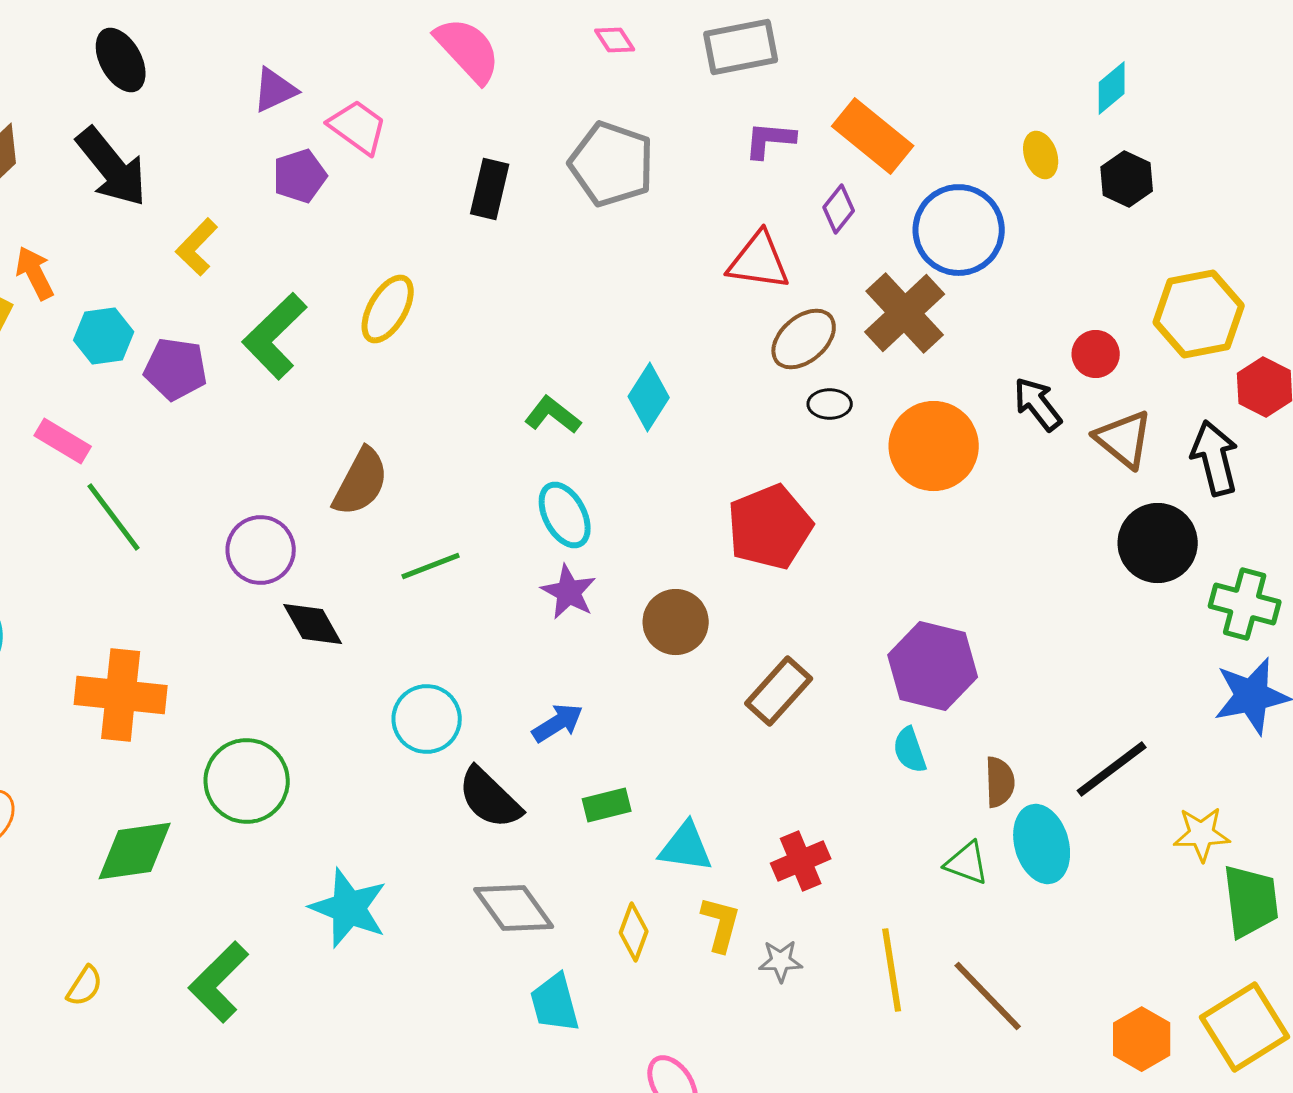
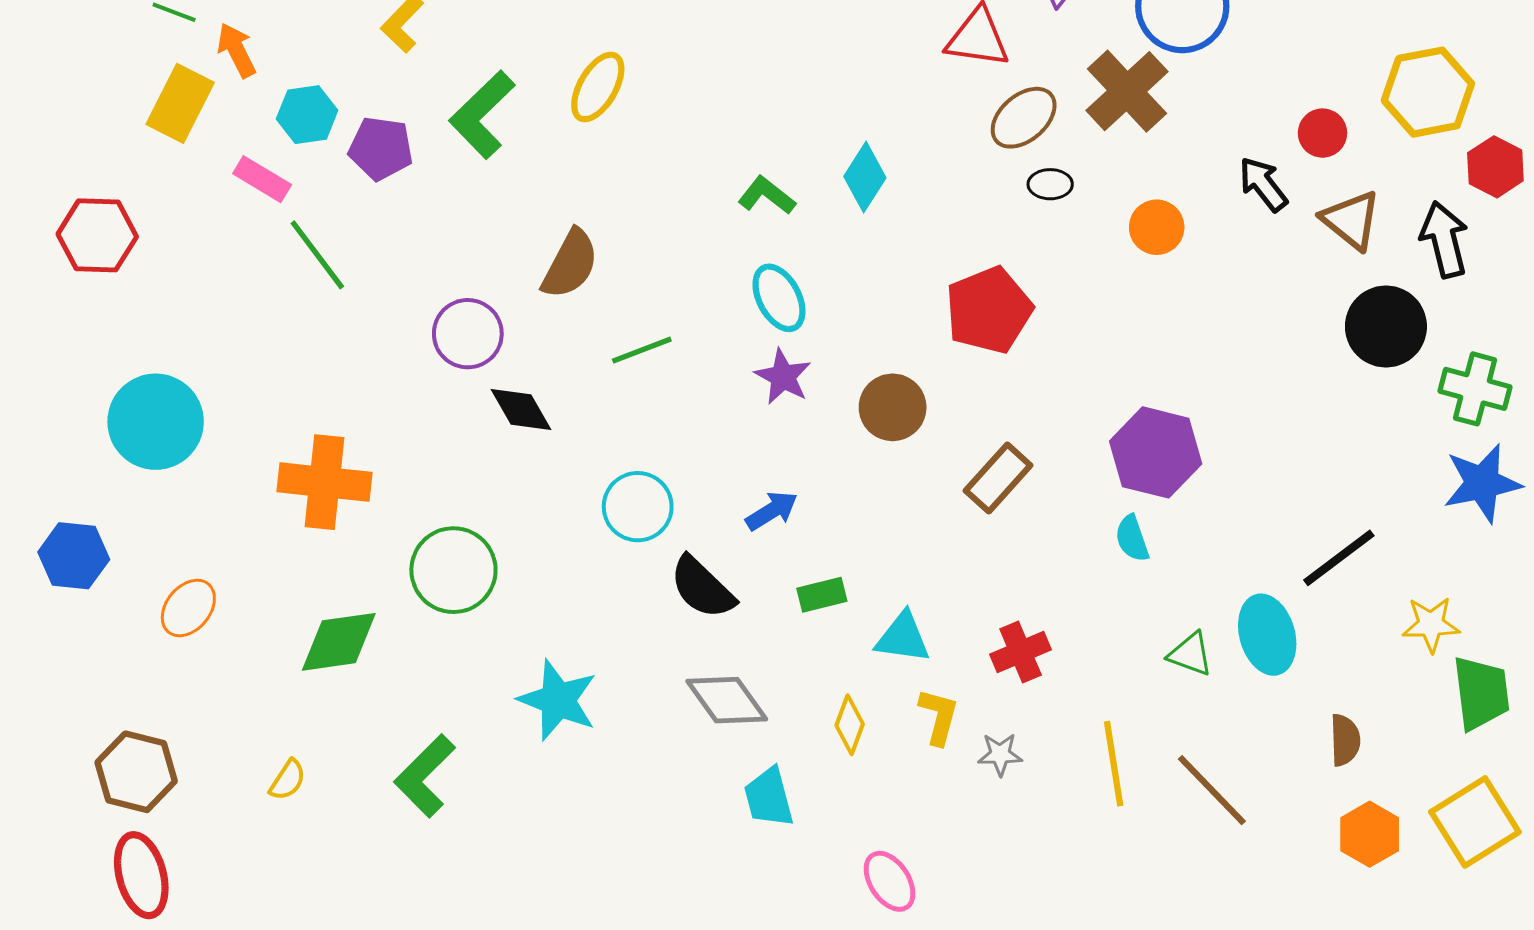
pink rectangle: (63, 441) -> (262, 179), moved
orange circle: (934, 446) -> (1157, 227), size x0.6
green line: (114, 517) -> (317, 255), moved
brown semicircle: (1000, 782) -> (1345, 740), moved

